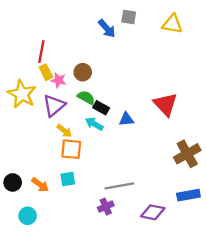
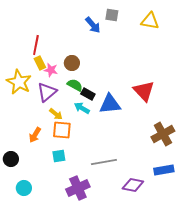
blue triangle: (126, 119) -> (110, 104), size x1.6
orange arrow: (40, 185) -> (35, 135), moved, turned 84
purple cross: (106, 207) -> (78, 188), moved, size x1.6

